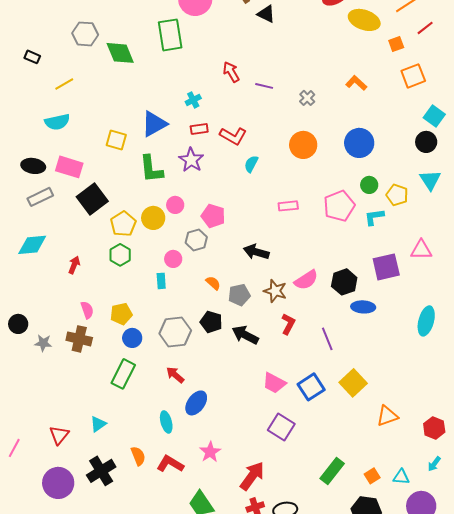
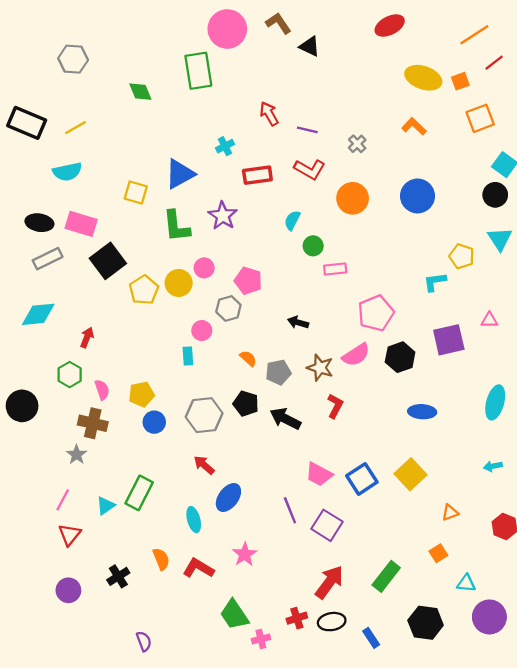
yellow ellipse: (364, 20) -> (423, 78), moved
gray hexagon: (85, 34) -> (73, 59), moved
green diamond: (120, 53) -> (140, 92), size x0.7
black rectangle: (32, 57) -> (27, 123), moved, size x2.0
red rectangle: (199, 129) -> (257, 175), moved, size x1.4
red L-shape: (233, 136) -> (310, 169), moved
green circle: (369, 185) -> (313, 246), moved
pink pentagon: (339, 206) -> (376, 313), moved
pink triangle: (421, 250) -> (489, 320), size x0.7
black arrow: (256, 252) -> (298, 322), size x0.7
green hexagon: (120, 255) -> (70, 375), moved
blue ellipse: (363, 307) -> (422, 412), moved
black circle: (18, 324) -> (22, 406), size x1.4
purple line: (327, 339) -> (290, 510), moved
gray star: (43, 343) -> (77, 455), moved, turned 30
green rectangle: (123, 374) -> (139, 493), moved
orange triangle: (387, 416) -> (450, 513), size x0.7
cyan triangle: (98, 424) -> (106, 506), moved
pink line: (14, 448) -> (63, 500), moved
cyan arrow: (434, 464) -> (493, 466), moved, turned 42
black cross: (101, 471) -> (118, 576), size x0.7
red arrow: (252, 476) -> (329, 582), moved
orange square: (372, 476) -> (438, 553), moved
purple circle: (58, 483) -> (68, 590), size x0.7

